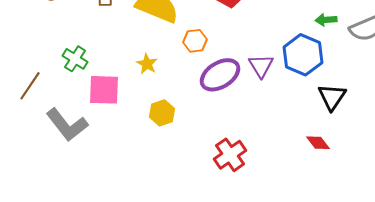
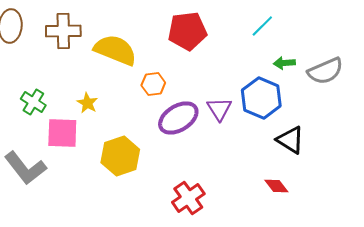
yellow star: (147, 64) -> (87, 103), moved
black triangle: (332, 97) -> (290, 140), turned -32
yellow hexagon: (162, 113) -> (120, 156), size x1.5

